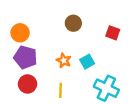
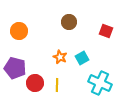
purple pentagon: (25, 57) -> (15, 68), moved
red circle: (28, 84) -> (35, 83), moved

